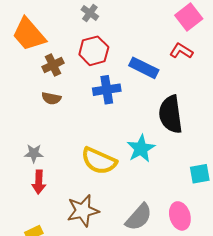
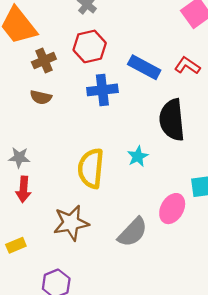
red L-shape: (181, 51) -> (187, 66), moved
cyan star: (141, 149) -> (138, 156), size x0.7
yellow semicircle: (99, 161) -> (91, 168), turned 69
pink ellipse: (180, 216) -> (172, 209), moved, turned 44

